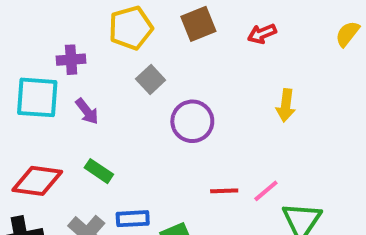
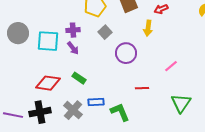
purple cross: (71, 60) -> (73, 30), moved
yellow arrow: (286, 105) -> (148, 28), moved
pink line: (266, 191) -> (171, 66), moved

